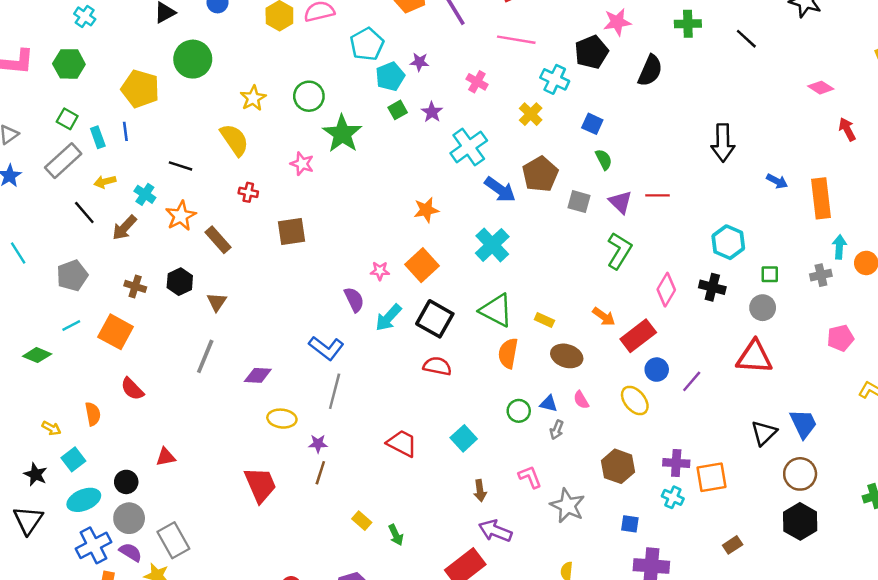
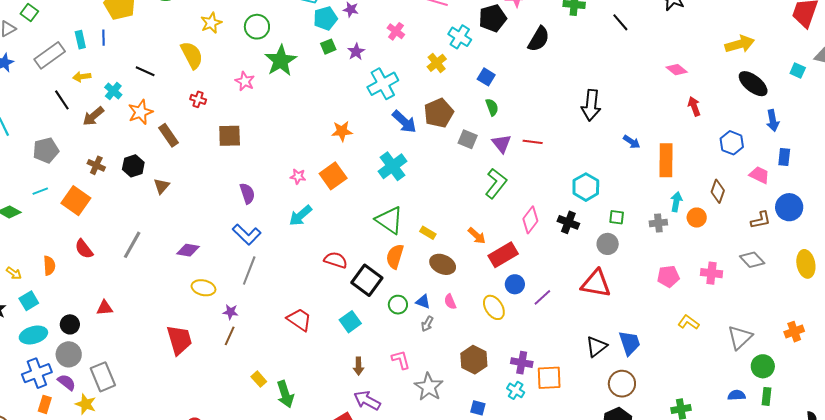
green square: (67, 119) -> (29, 13), moved
purple semicircle: (354, 300) -> (247, 193), moved
black square: (435, 319) -> (367, 280), moved
gray line: (205, 356) -> (132, 245), moved
green arrow: (396, 535) -> (285, 394), size x1.5

